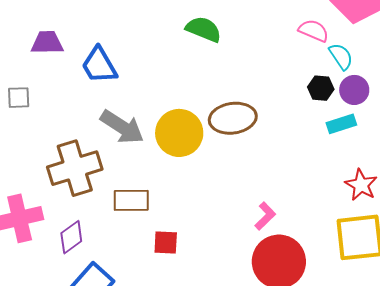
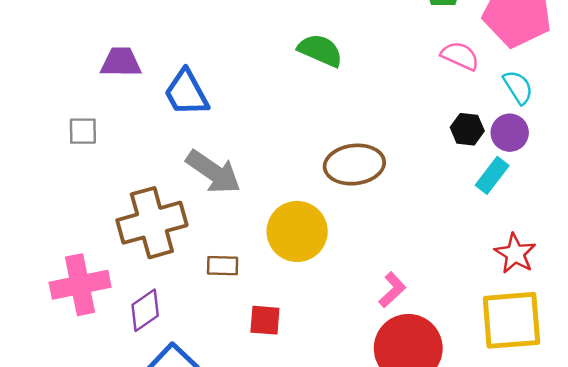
cyan semicircle: (341, 56) -> (518, 87), moved
cyan rectangle: (341, 124) -> (492, 175), turned -36
yellow circle: (179, 133) -> (297, 231), moved
brown rectangle: (131, 200) -> (223, 266), size x0.7

